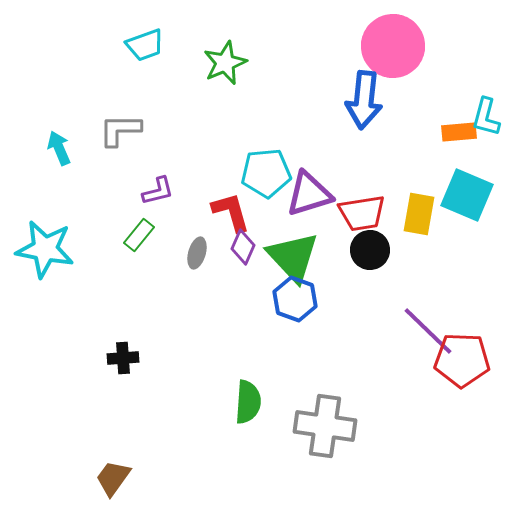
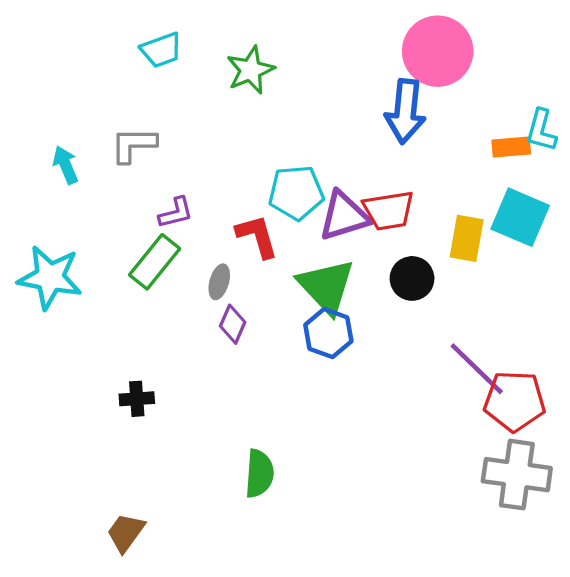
red trapezoid: (362, 213) -> (389, 210), moved
green rectangle: (139, 235) -> (155, 262), size x1.5
purple diamond: (243, 247) -> (233, 324), moved
green semicircle: (248, 402) -> (259, 473), moved
gray cross: (325, 426) -> (517, 475), moved

